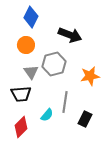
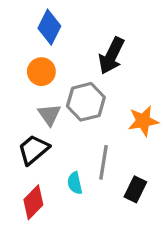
black arrow: (70, 35) -> (111, 56), turned 95
black trapezoid: (21, 94) -> (33, 150), turned 145
cyan semicircle: (47, 115) -> (75, 183), turned 128

